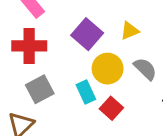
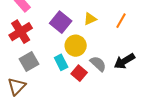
red cross: (29, 46) -> (21, 32), turned -30
gray semicircle: (145, 69) -> (98, 64), moved

